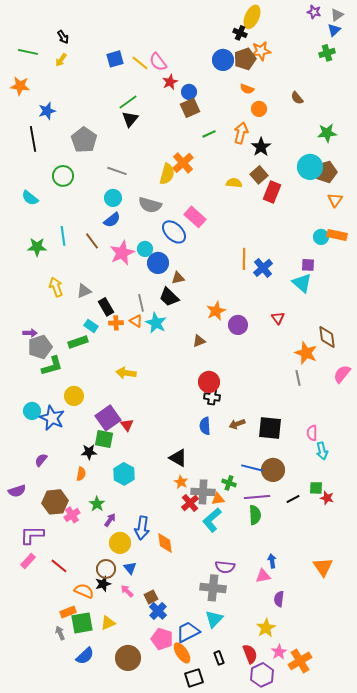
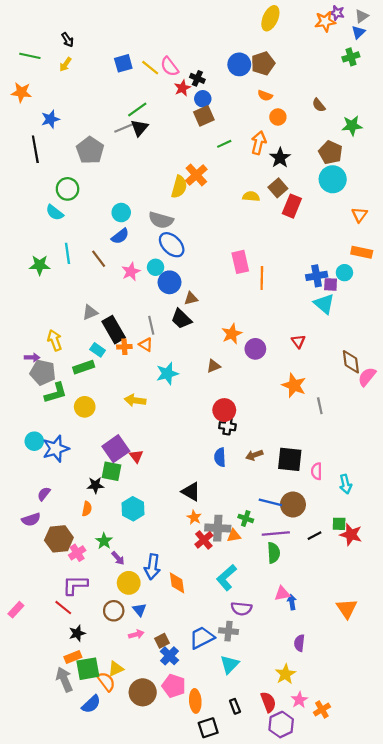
black cross: (240, 33) -> (197, 78), moved
orange star: (261, 51) -> (325, 21), moved
green star: (327, 133) -> (352, 126), moved
gray line: (117, 171) -> (124, 128), moved, turned -42
brown pentagon: (326, 172) -> (331, 152), moved, turned -30
cyan semicircle: (30, 198) -> (55, 213), moved
pink rectangle: (195, 217) -> (240, 262), moved, turned 35
blue ellipse: (174, 232) -> (172, 245), moved
cyan circle: (321, 237) -> (344, 273), moved
pink star: (122, 253) -> (131, 272), size x0.7
blue cross: (263, 268) -> (317, 276), moved, turned 30
yellow arrow: (56, 287) -> (55, 340), moved
black rectangle: (106, 307) -> (114, 330), size x1.4
cyan star: (156, 323) -> (167, 374), moved, turned 30
gray pentagon: (40, 347) -> (43, 372), turned 30
orange star: (306, 353) -> (294, 385), moved
pink semicircle: (342, 374) -> (367, 377), moved
yellow circle: (74, 396) -> (85, 407), moved
blue star: (52, 418) -> (56, 449), turned 30
pink semicircle: (312, 433) -> (317, 471), moved
purple semicircle: (17, 491) -> (31, 520), moved
red star: (327, 498) -> (351, 535), size x1.5
purple arrow: (110, 520) -> (118, 558), turned 104
cyan L-shape: (212, 520) -> (226, 577), moved
purple L-shape: (32, 535) -> (75, 585), moved
pink rectangle: (28, 561) -> (16, 610), moved
pink triangle: (263, 576) -> (282, 594), moved
black star: (103, 584) -> (77, 633), moved
gray cross: (213, 588) -> (229, 631), size x0.7
orange semicircle: (84, 591) -> (106, 682), moved, turned 30
pink arrow: (127, 591) -> (136, 634), turned 120
blue trapezoid: (188, 632) -> (202, 638), moved
gray arrow: (60, 633) -> (64, 679), size x1.6
orange ellipse: (182, 653) -> (195, 701), turned 30
brown circle: (128, 658) -> (143, 692), moved
orange cross: (300, 661) -> (322, 710), size x0.7

